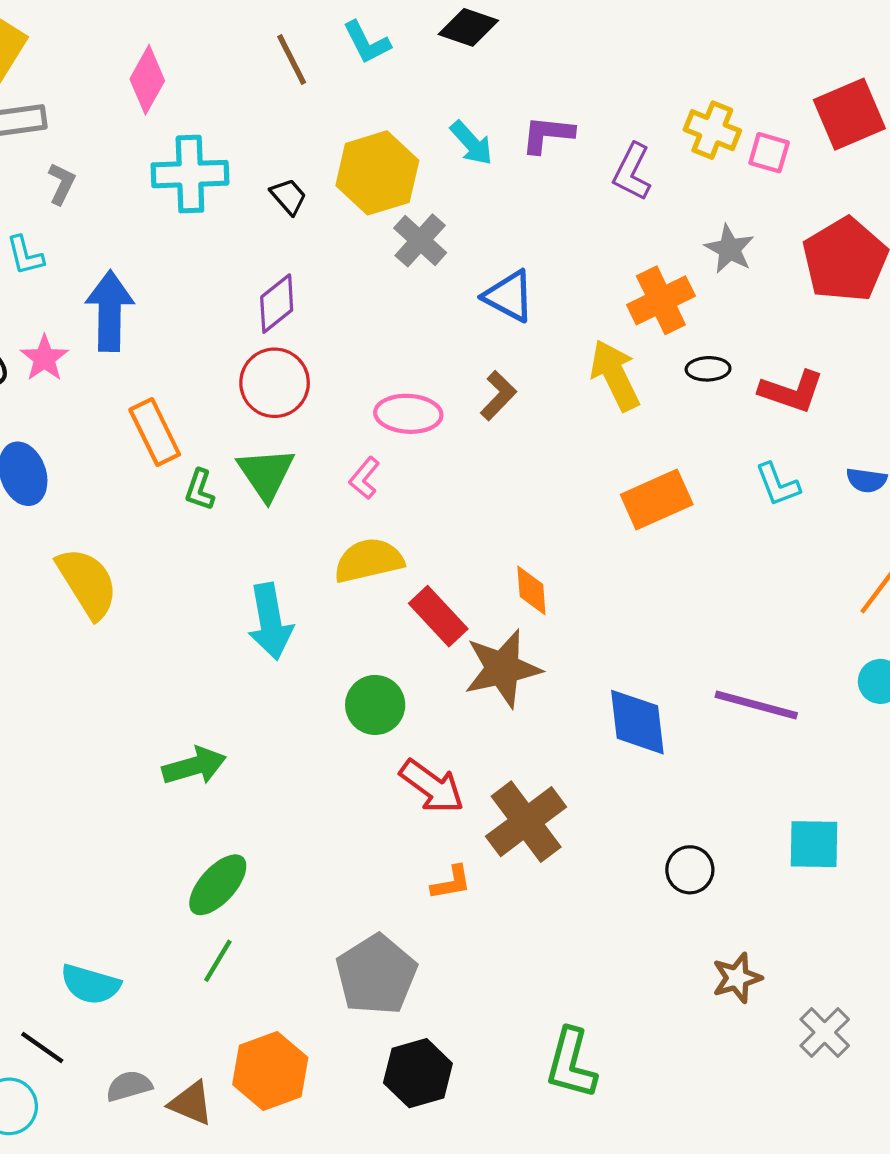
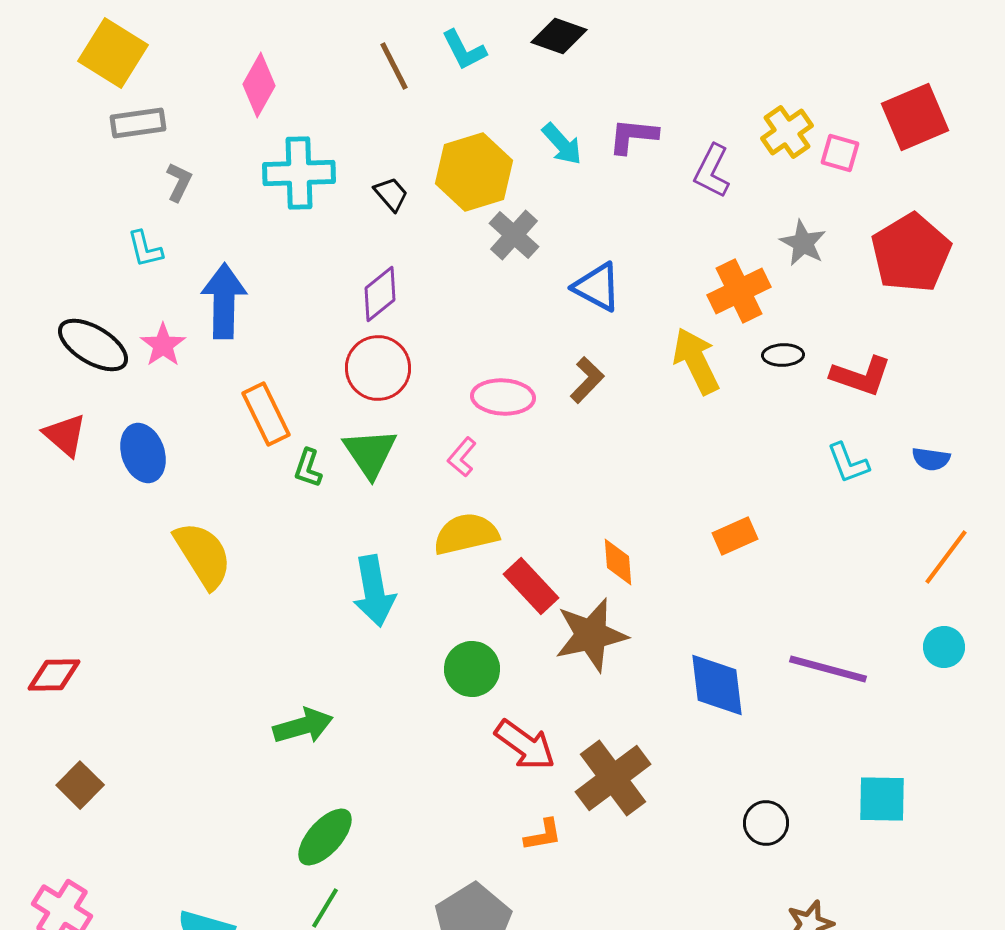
yellow cross: (712, 130) -> (787, 132), turned 33
orange rectangle: (657, 499) -> (735, 536), moved, size x0.7

